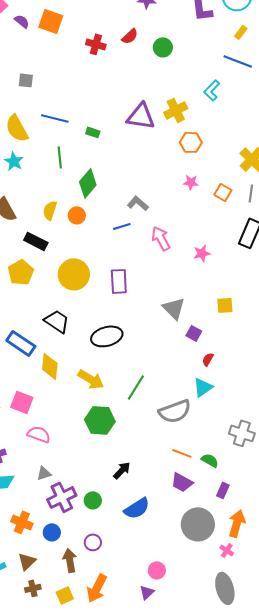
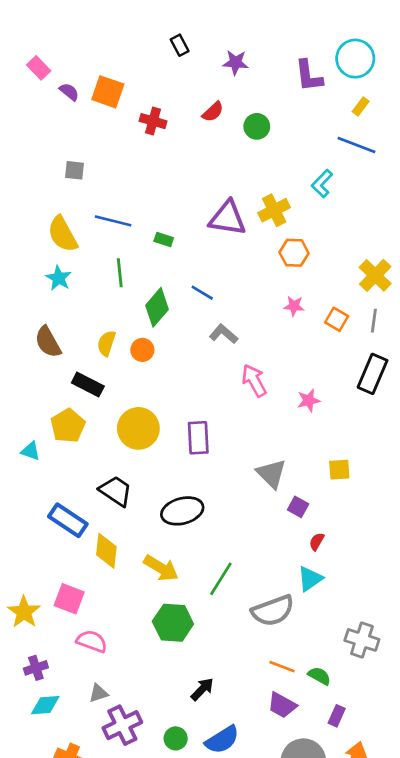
red cross: (96, 44) -> (153, 121), moved
blue line: (122, 226) -> (202, 293), moved, turned 48
green circle: (93, 500) -> (176, 738), moved

